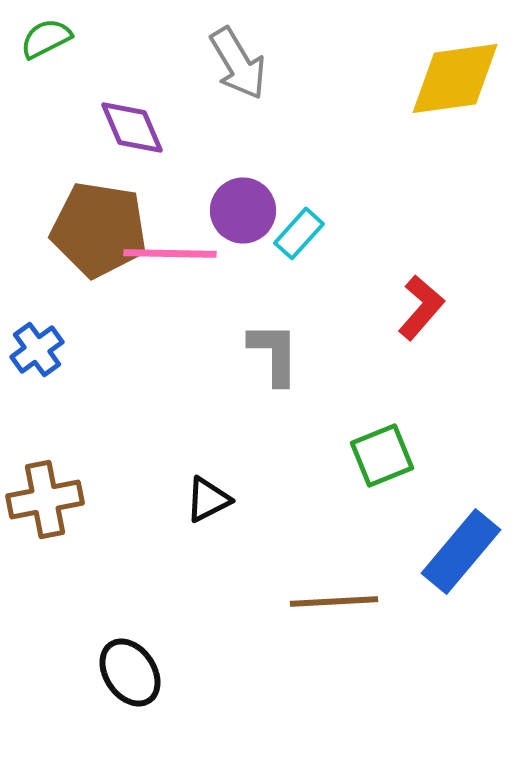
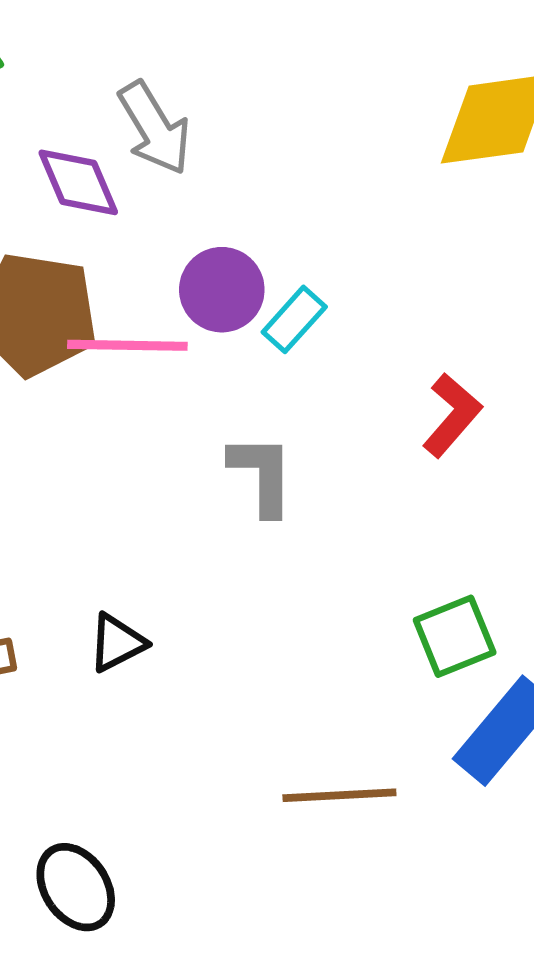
gray arrow: (238, 63) -> (155, 128), moved
green square: (382, 455) -> (455, 636), moved
black triangle: (208, 499) -> (117, 643), moved

